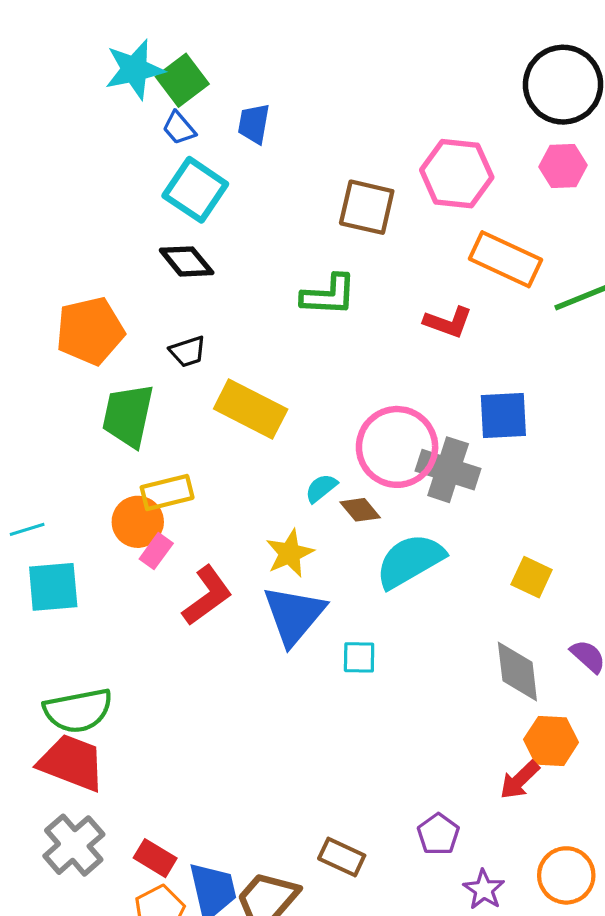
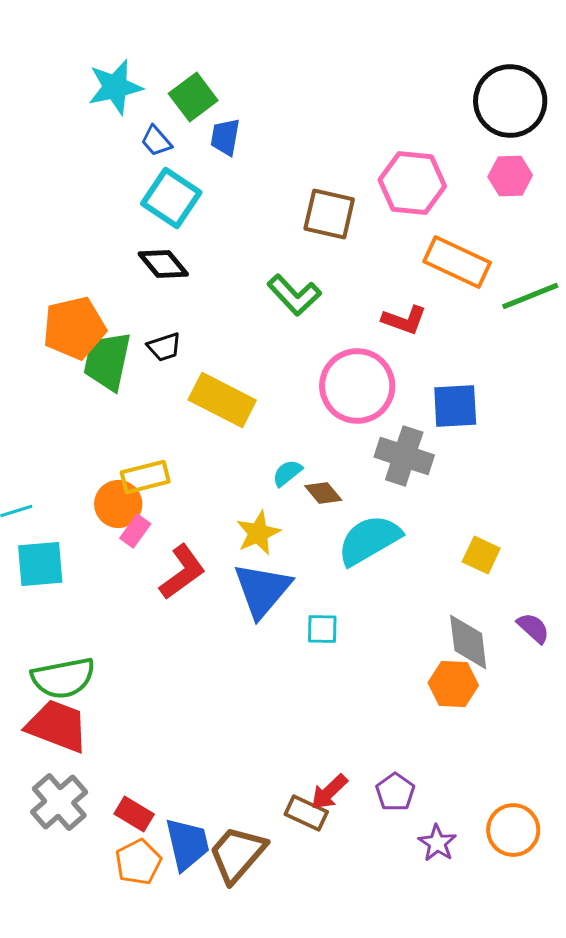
green square: (182, 80) -> (193, 97), moved
green L-shape: (329, 295) -> (294, 295), turned 44
green trapezoid: (128, 415) -> (107, 361), moved
pink circle: (397, 447) -> (357, 386), moved
orange hexagon: (551, 741) -> (453, 684), moved
red arrow: (520, 780) -> (329, 792), moved

